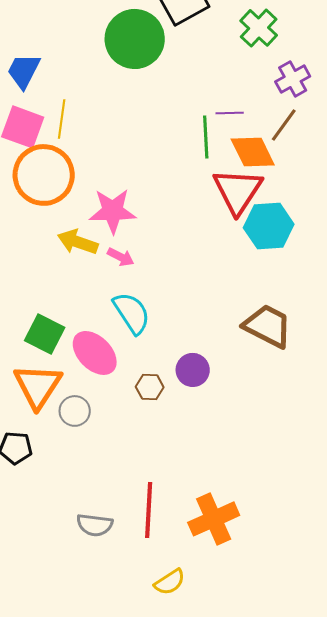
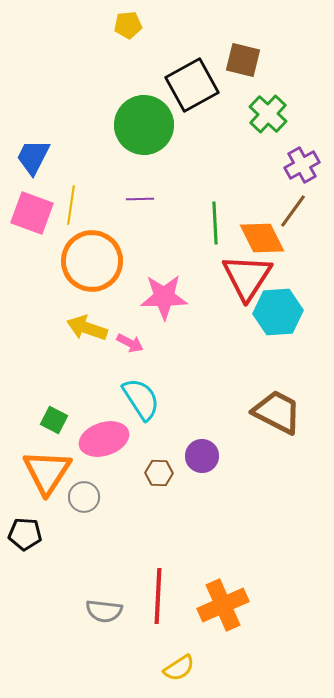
purple line: (230, 113) -> (140, 199), moved
orange circle: (44, 175) -> (92, 261), moved
pink star: (113, 211) -> (164, 297), moved
green square: (45, 334) -> (54, 420), size x0.7
pink ellipse: (95, 353) -> (104, 439), turned -63

